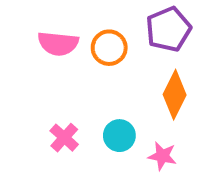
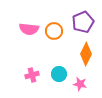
pink cross: (64, 138) -> (32, 75), turned 32

